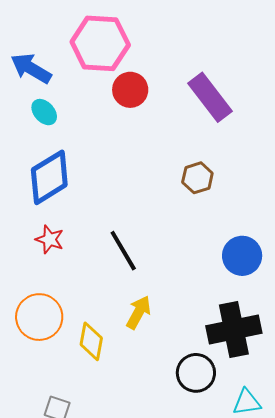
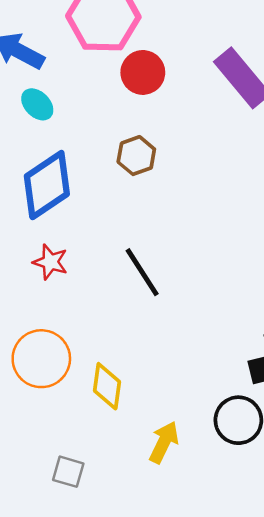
brown hexagon: (197, 178) -> (136, 156), moved
yellow arrow: (139, 312) -> (164, 442), moved

